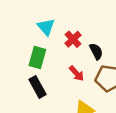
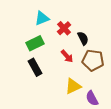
cyan triangle: (46, 27) -> (42, 18), turned 49
green rectangle: (37, 58) -> (35, 43), turned 48

